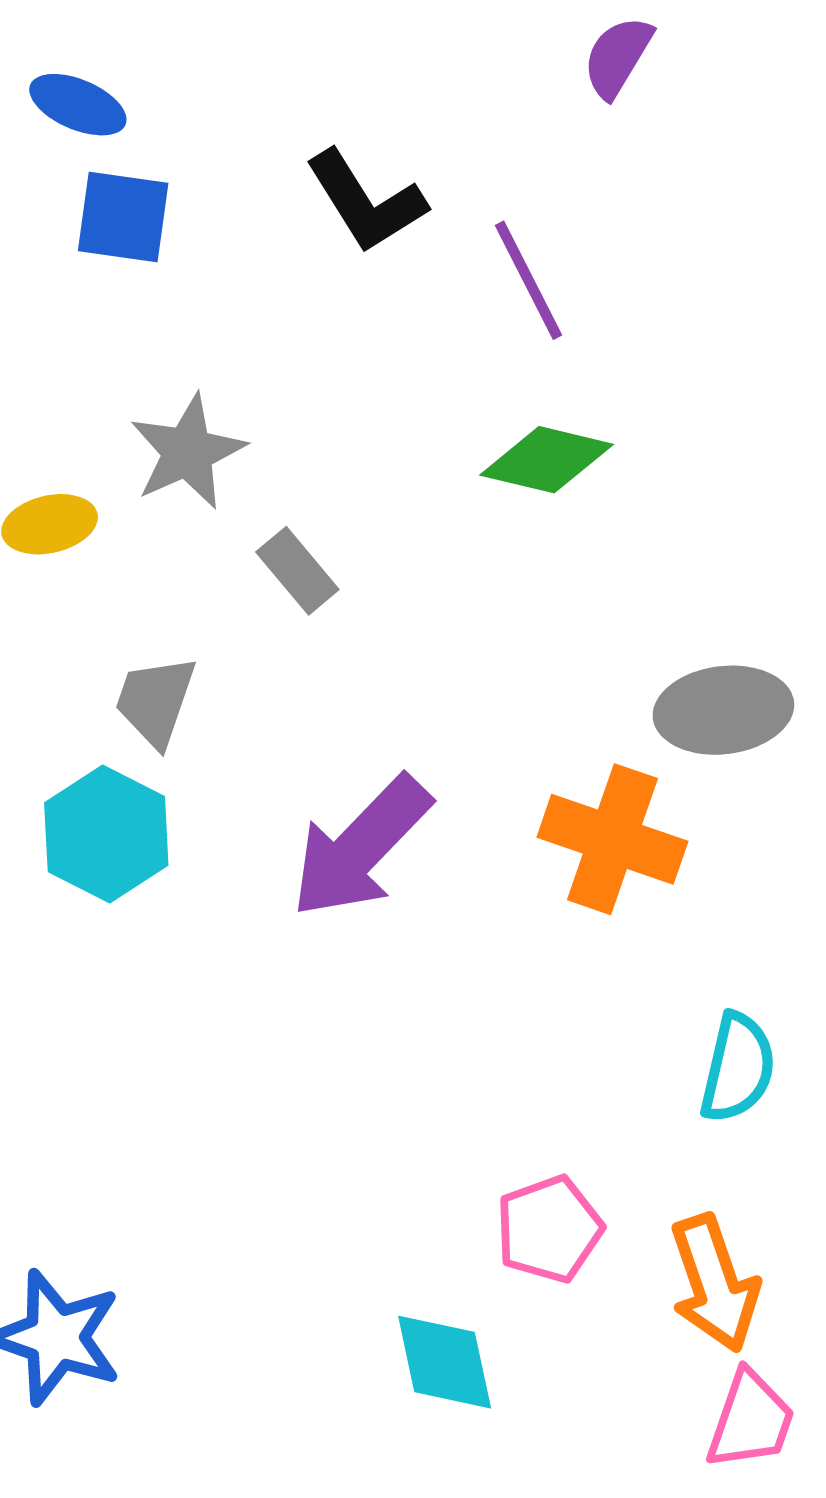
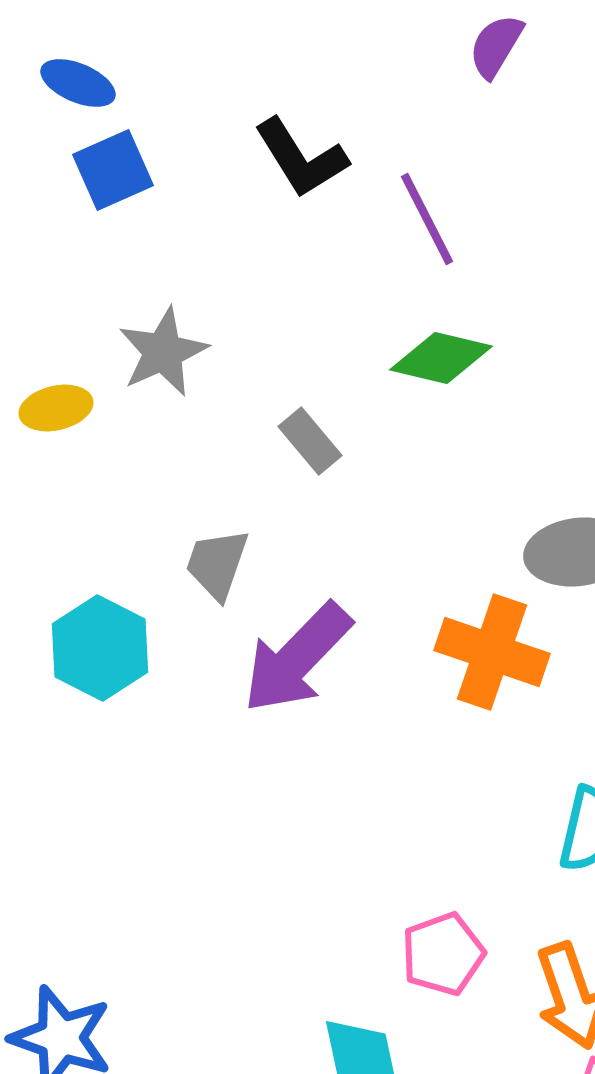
blue square: (123, 217) -> (113, 170), turned -32
gray rectangle: (297, 571) -> (310, 441), moved
gray trapezoid: (155, 701) -> (217, 564), moved

